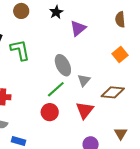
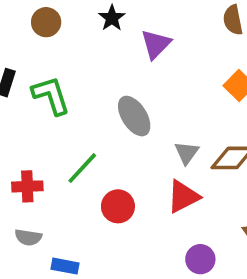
gray triangle: (84, 80) -> (187, 153), moved
green line: (56, 89) -> (82, 168), moved
red triangle: (85, 110) -> (183, 197), turned 30

